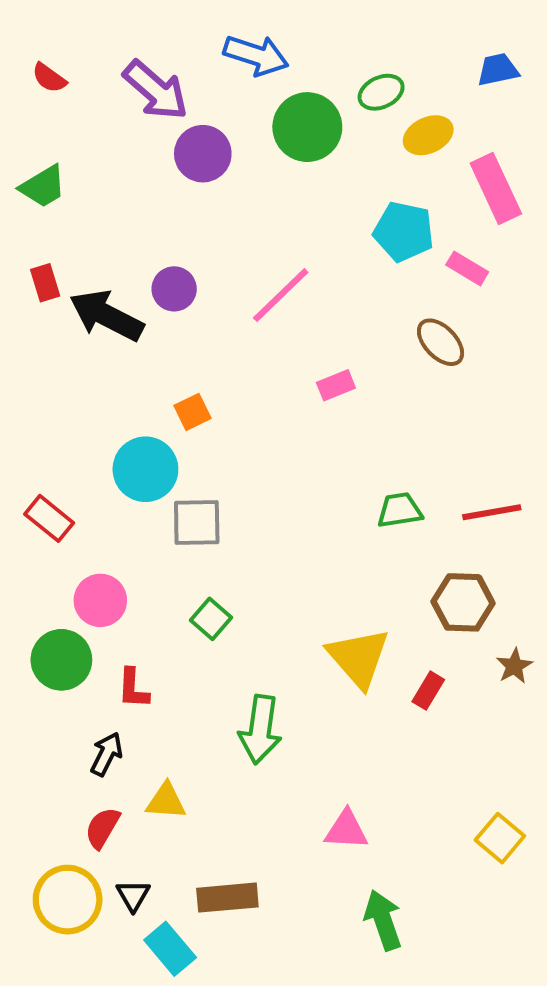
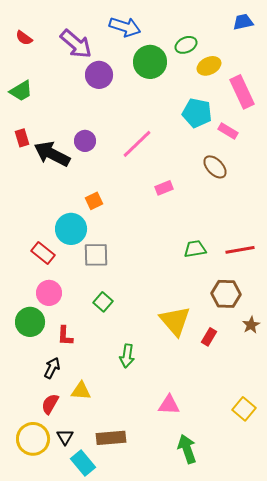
blue trapezoid: (498, 70) -> (243, 22), moved
red rectangle: (49, 518) -> (43, 253), moved
green arrow: (260, 729) -> (127, 356), size x0.7

